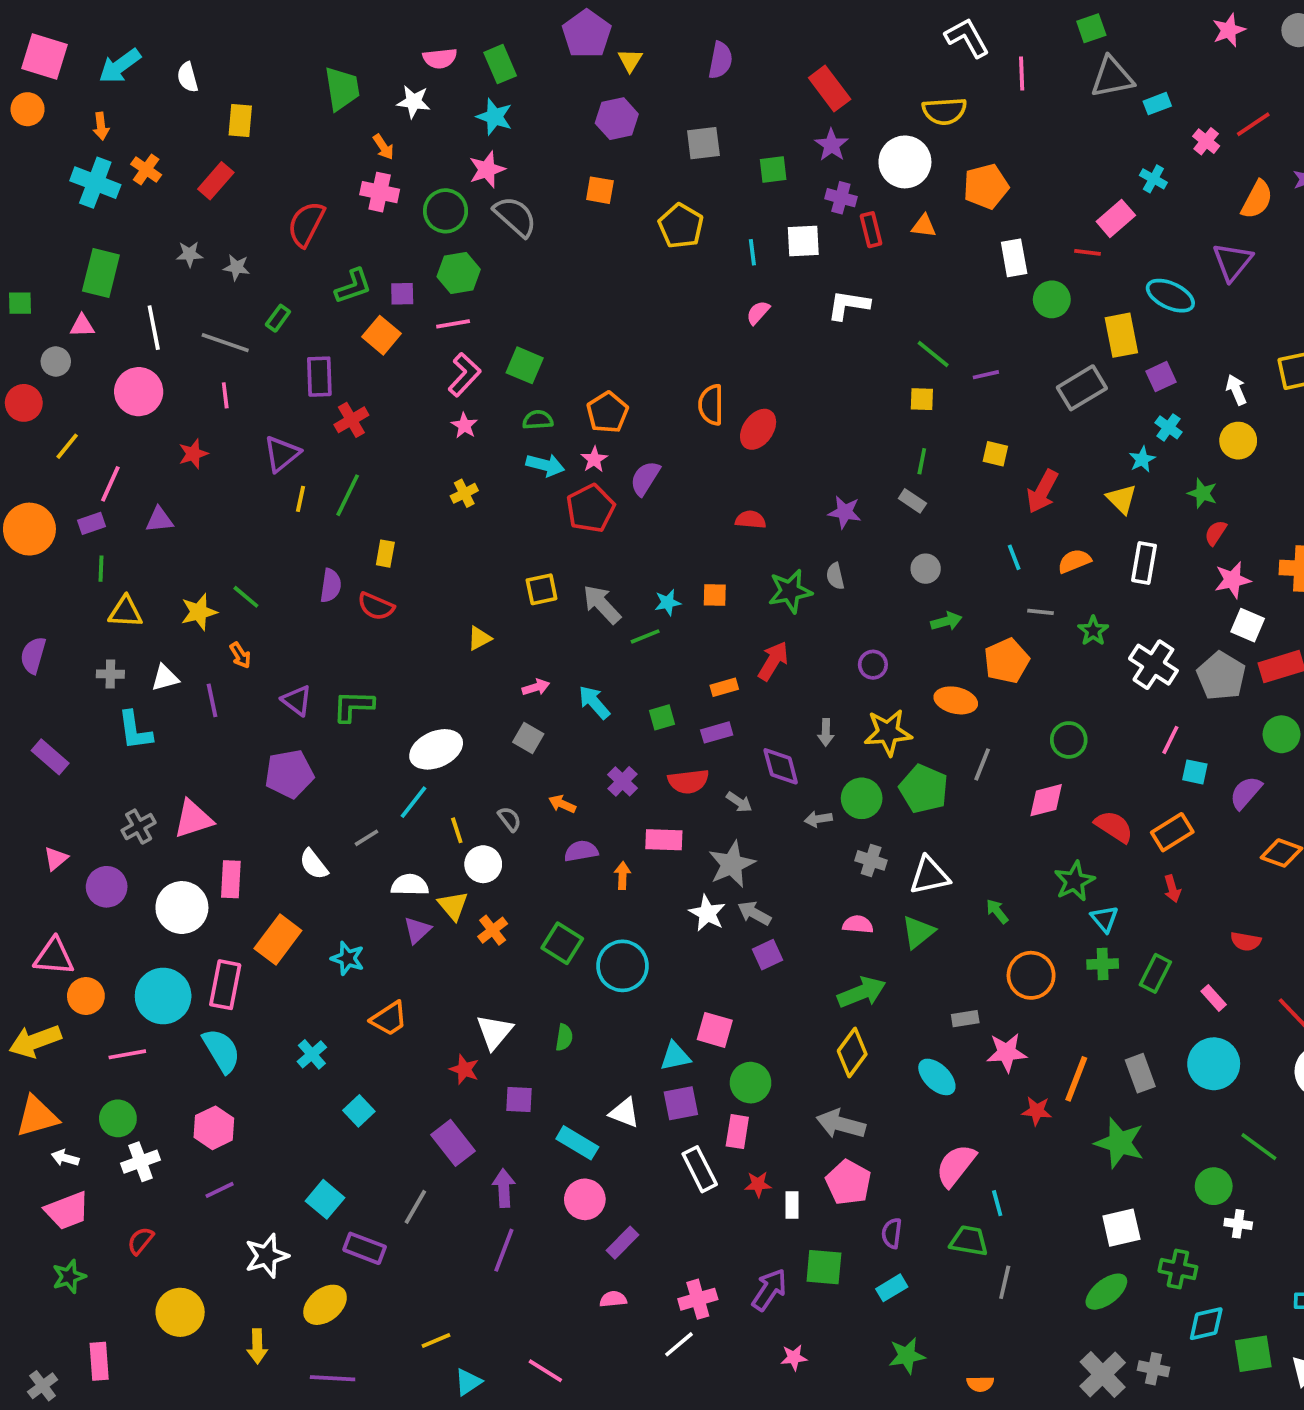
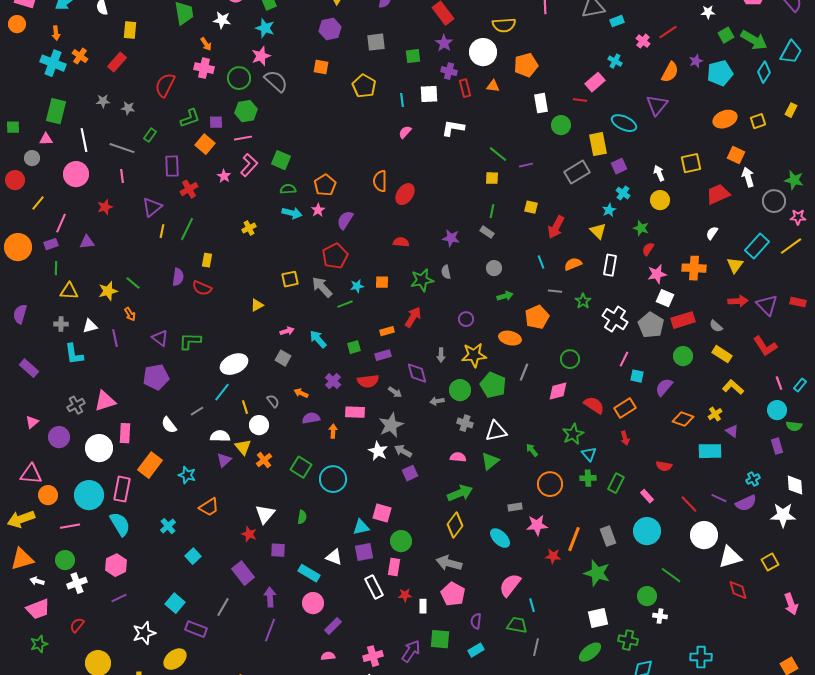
pink star: (464, 426) -> (224, 176), moved
red pentagon: (590, 508) -> (335, 256), moved

